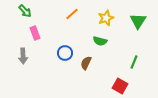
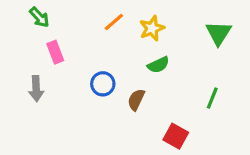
yellow star: (106, 18) -> (152, 28), moved
green semicircle: (100, 41) -> (158, 65), turned -40
red square: (120, 86) -> (176, 136), moved

